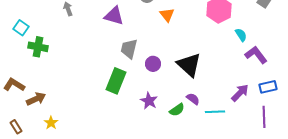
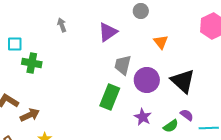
orange triangle: (167, 15) -> (161, 42), moved
purple triangle: (114, 16) -> (108, 32), turned -50
cyan square: (21, 28) -> (15, 44), turned -35
purple circle: (153, 64) -> (147, 80), size x1.6

